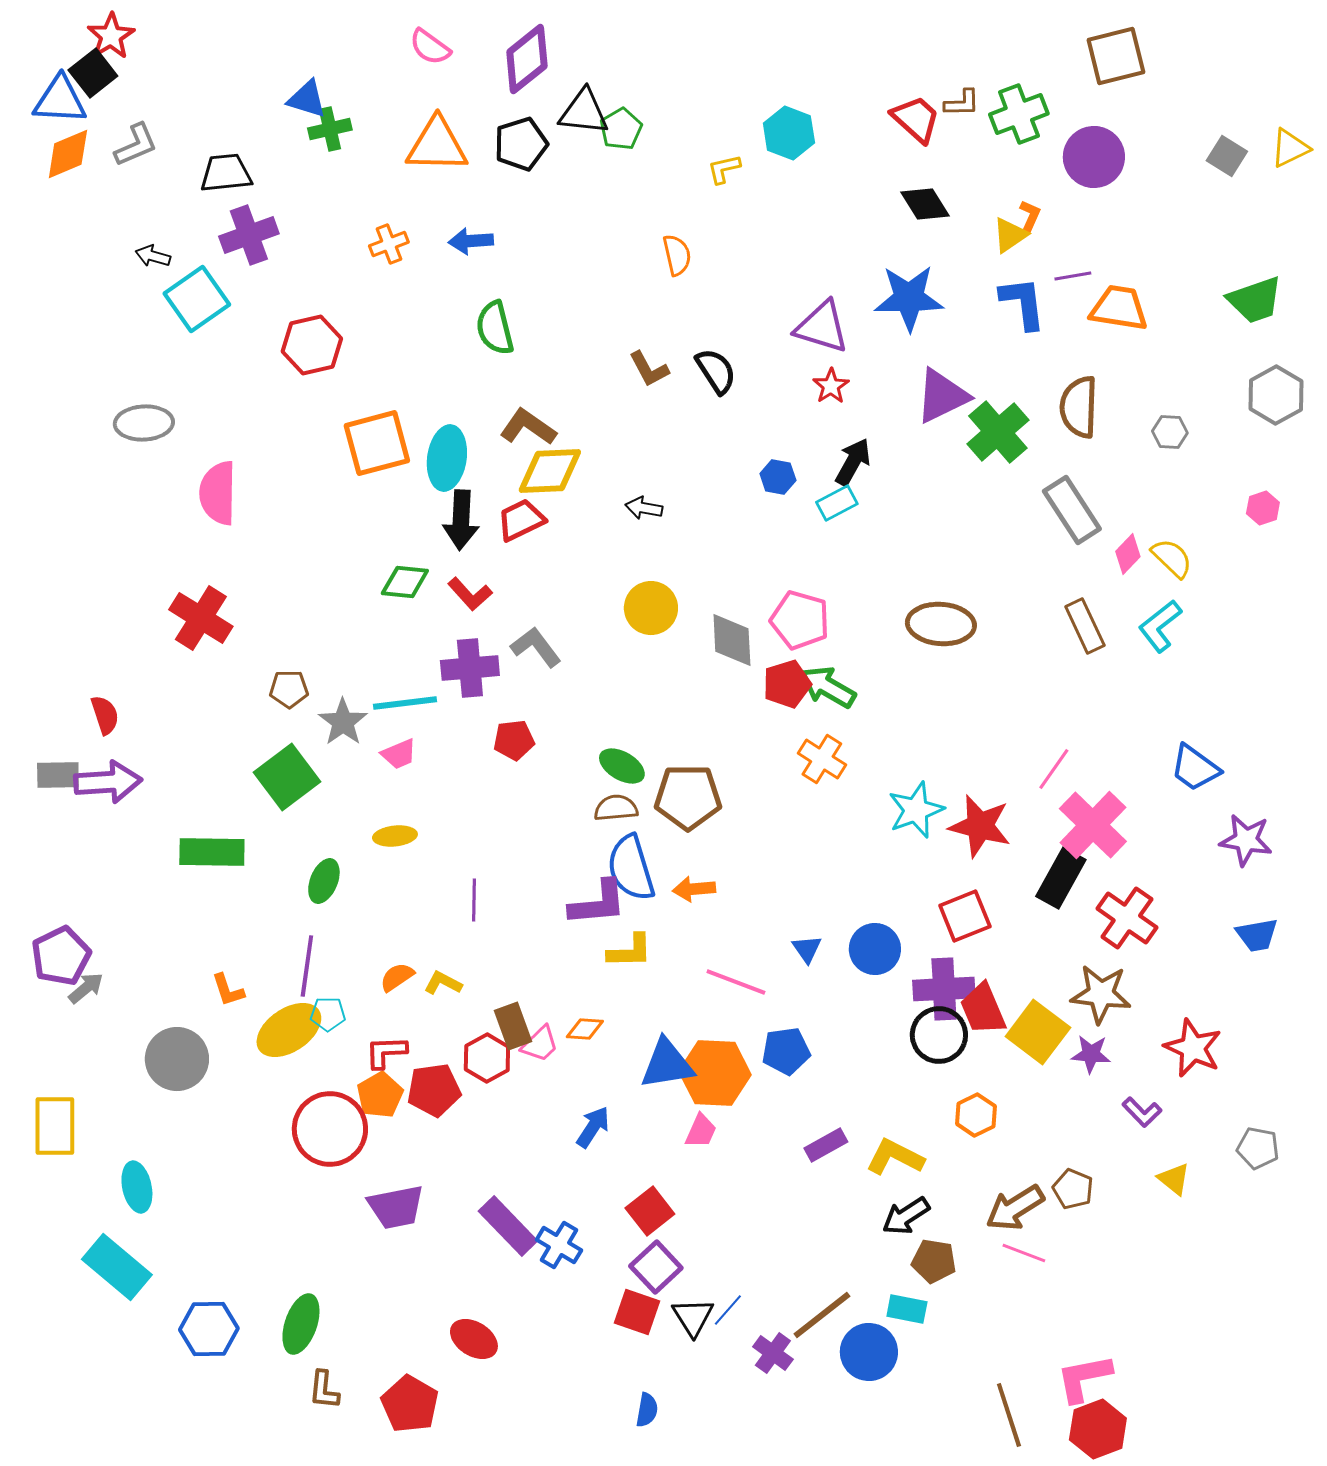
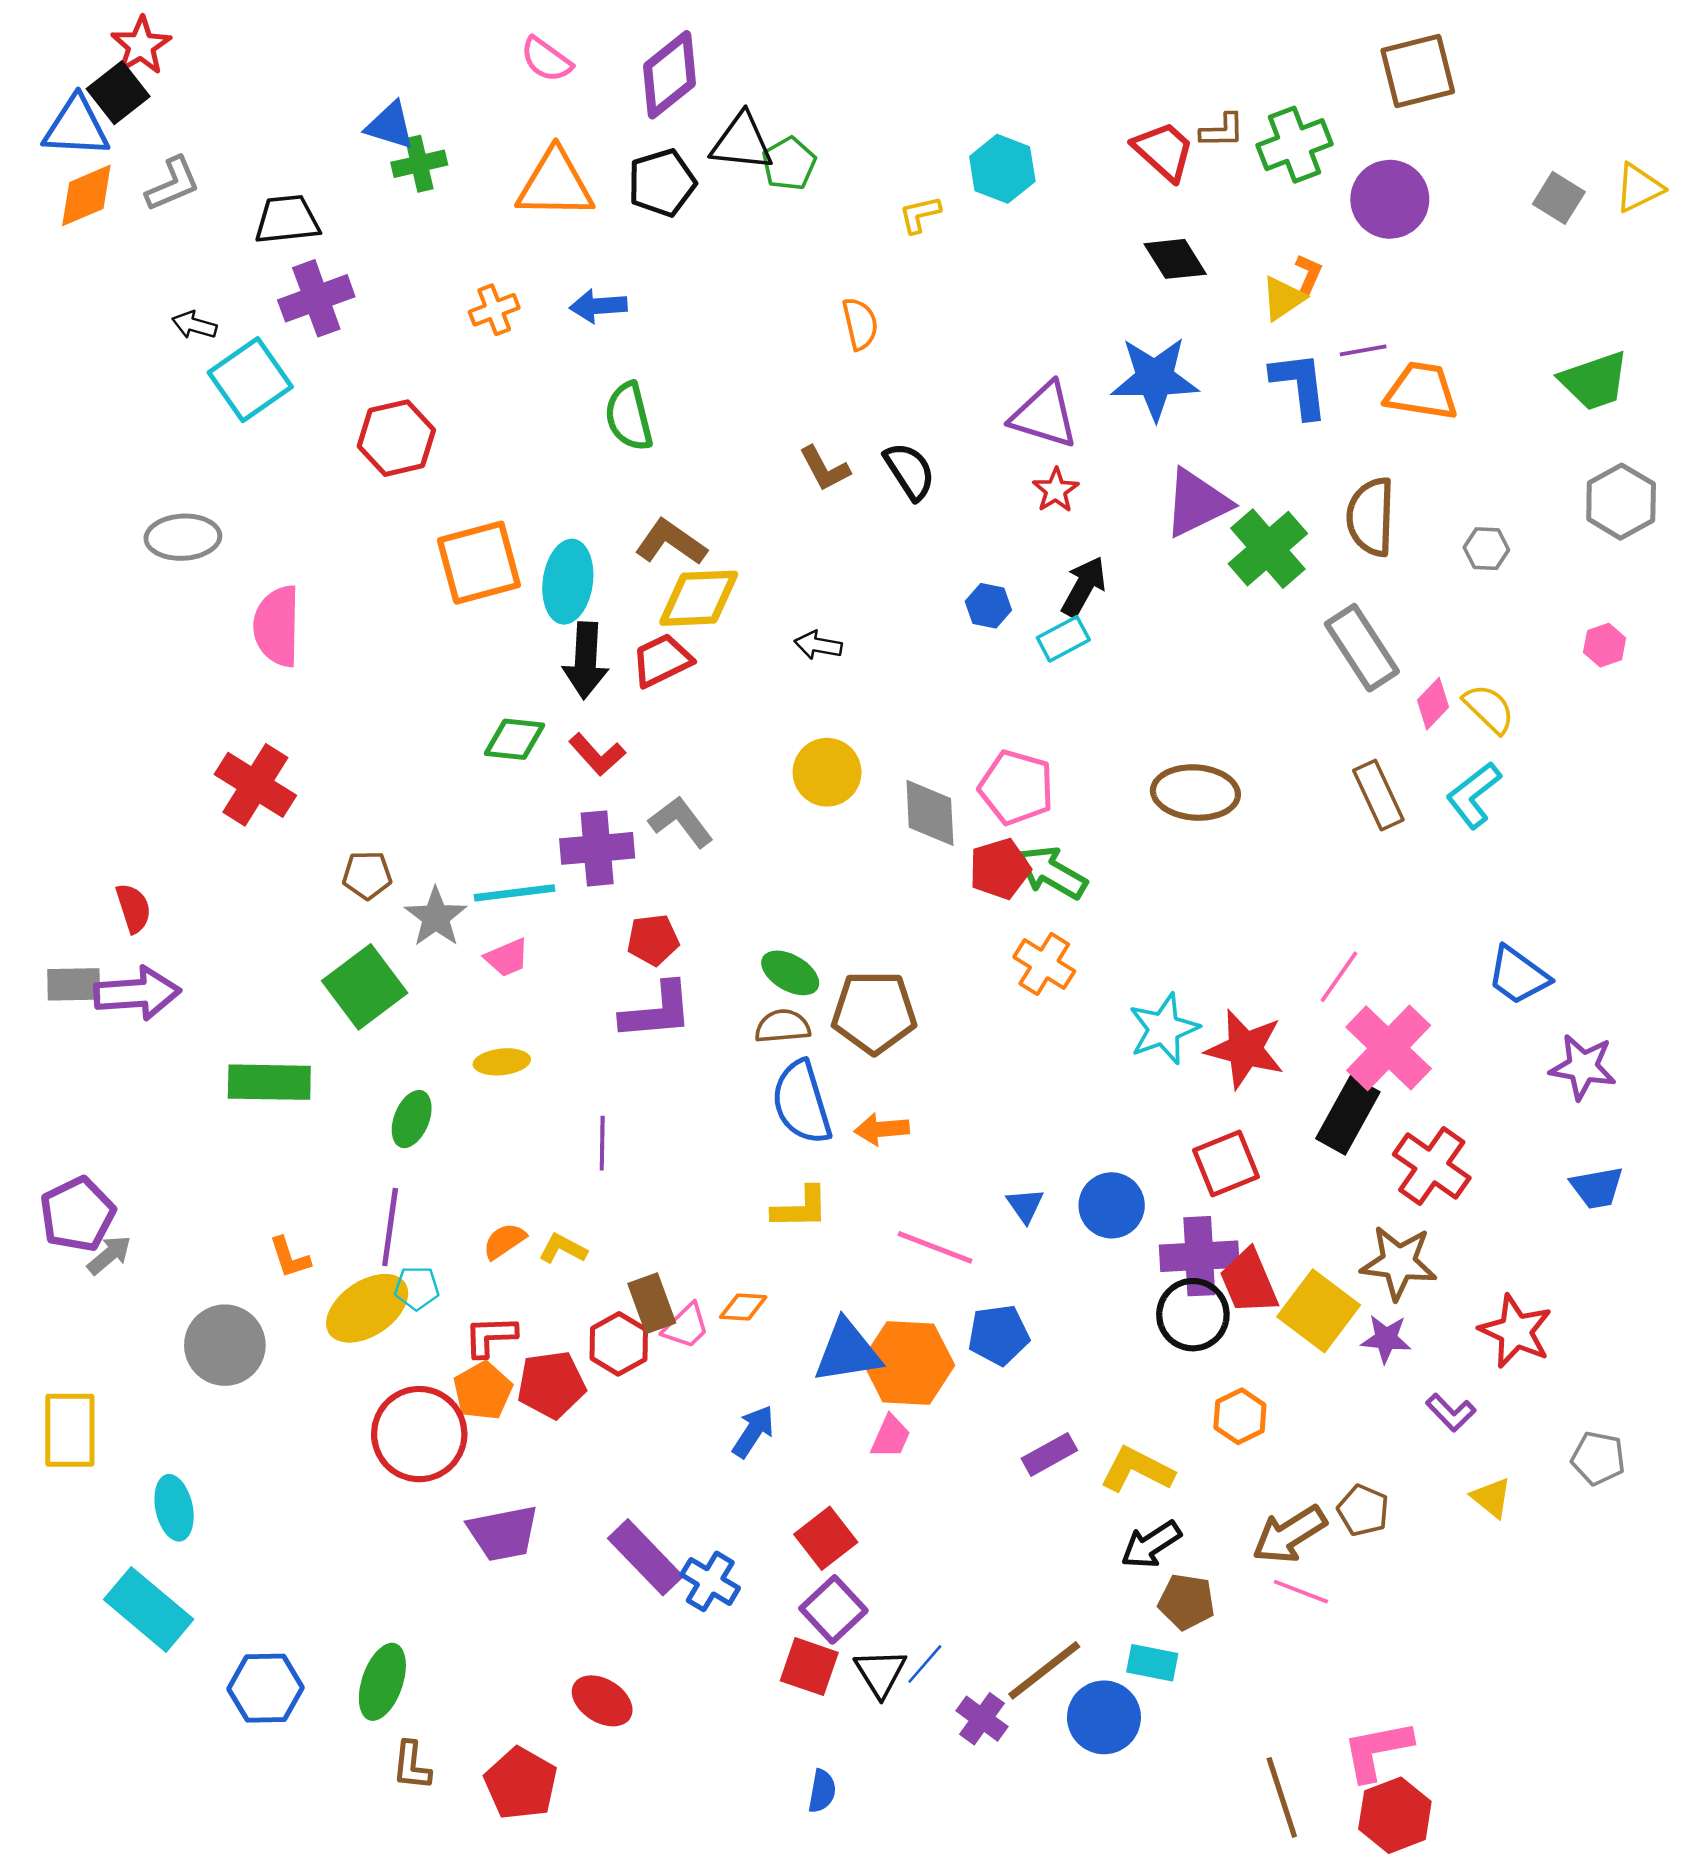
purple L-shape: (598, 903) -> (657, 1011), moved

